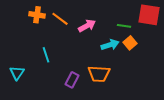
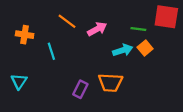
orange cross: (37, 15) -> (25, 35), moved
cyan line: (46, 55) -> (51, 51), moved

